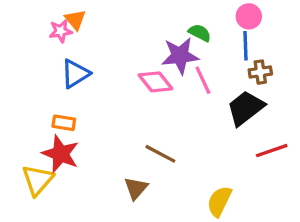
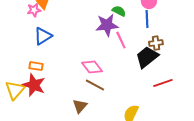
brown cross: (260, 72) -> (156, 43), moved
pink diamond: (155, 82) -> (92, 67), moved
yellow triangle: (38, 180) -> (15, 90), moved

